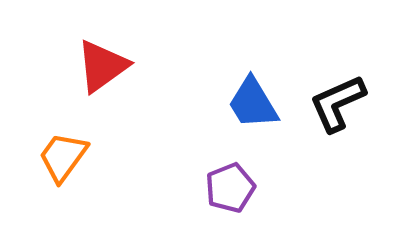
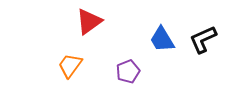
purple pentagon: (230, 188) -> (128, 71), moved

